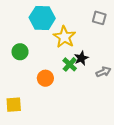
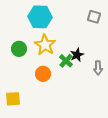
yellow star: (64, 37) -> (45, 45), moved
gray arrow: (103, 72) -> (98, 68), turned 112

